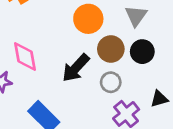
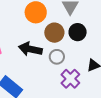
black arrow: (76, 68) -> (30, 49), turned 65

